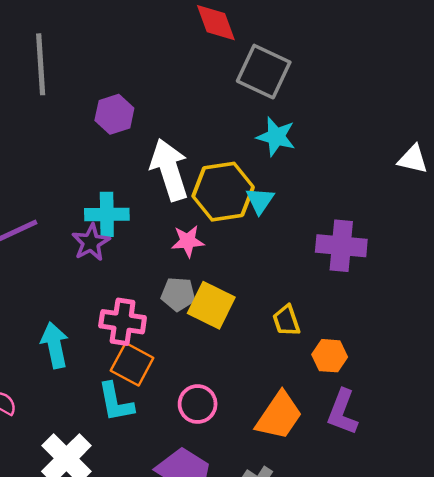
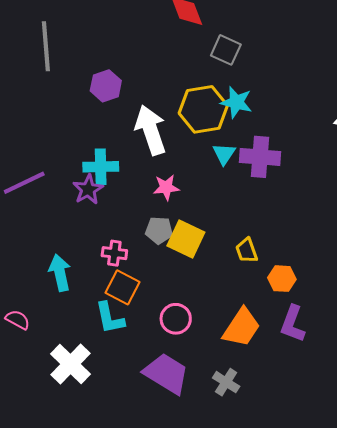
gray square: (264, 72) -> (226, 50), size x0.7
yellow hexagon: (223, 192) -> (203, 109), moved
purple cross: (341, 246) -> (260, 157), moved
pink cross: (123, 322) -> (114, 253), size x0.7

